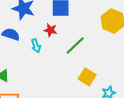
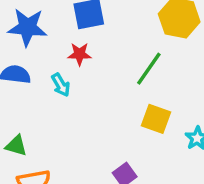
green line: (75, 46) -> (149, 69), moved

